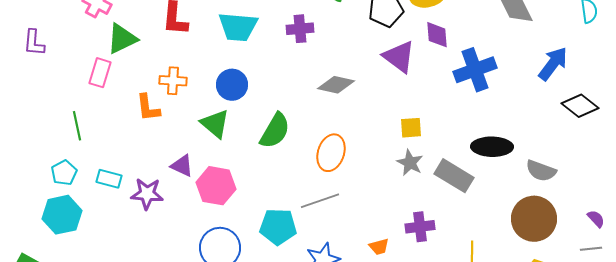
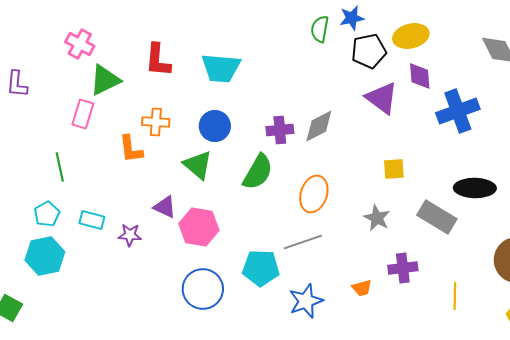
purple cross: (300, 29) -> (280, 130), moved
gray diamond: (336, 85) -> (319, 126), turned -39
gray star: (410, 163) -> (377, 218), moved
purple star: (147, 194) -> (130, 235), size x0.7

